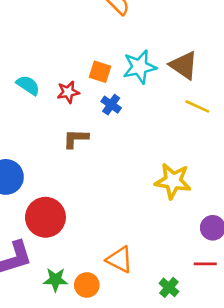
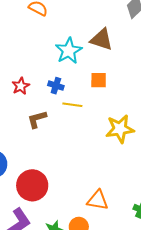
orange square: (100, 72) -> (99, 80), moved
yellow line: (197, 106) -> (72, 105), moved

